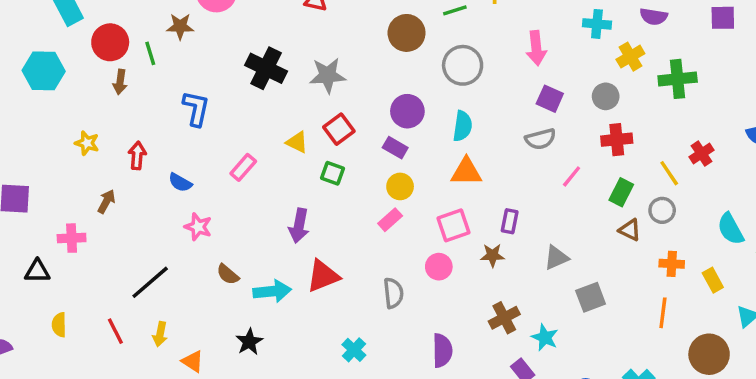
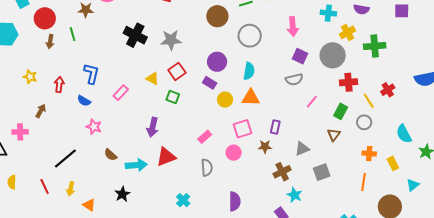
green line: (150, 53) -> (73, 34), moved
gray circle: (606, 96) -> (333, 55), size x1.6
blue L-shape: (196, 108) -> (91, 74), moved
red cross: (617, 140) -> (348, 82), moved
yellow circle: (400, 186) -> (225, 100), moved
pink rectangle: (390, 220) -> (205, 137), moved
brown triangle: (630, 230) -> (334, 135), moved, turned 40
brown cross: (504, 318) -> (282, 172), moved

